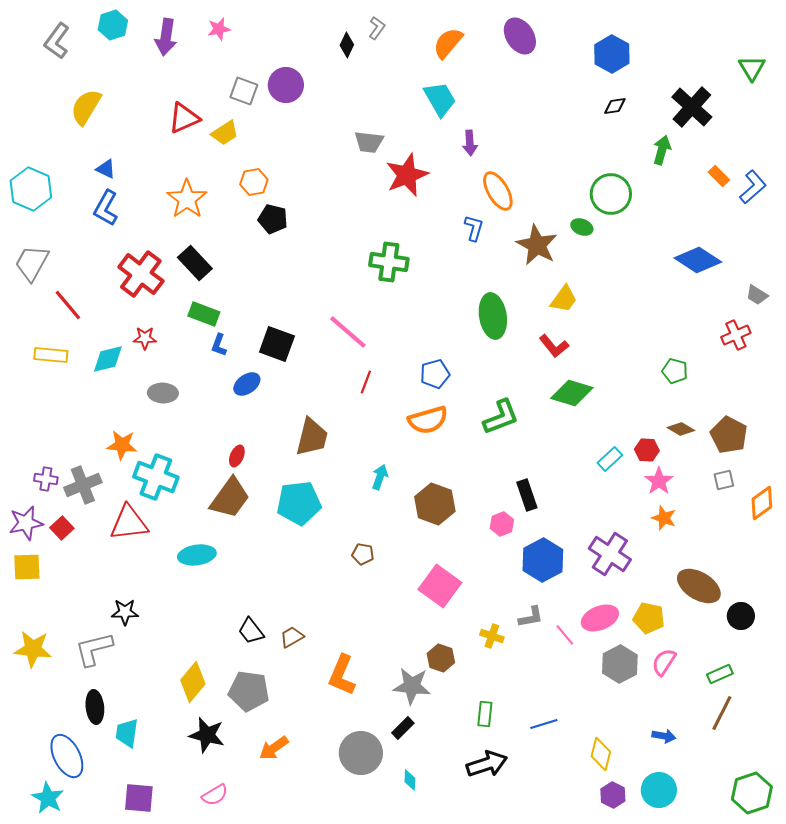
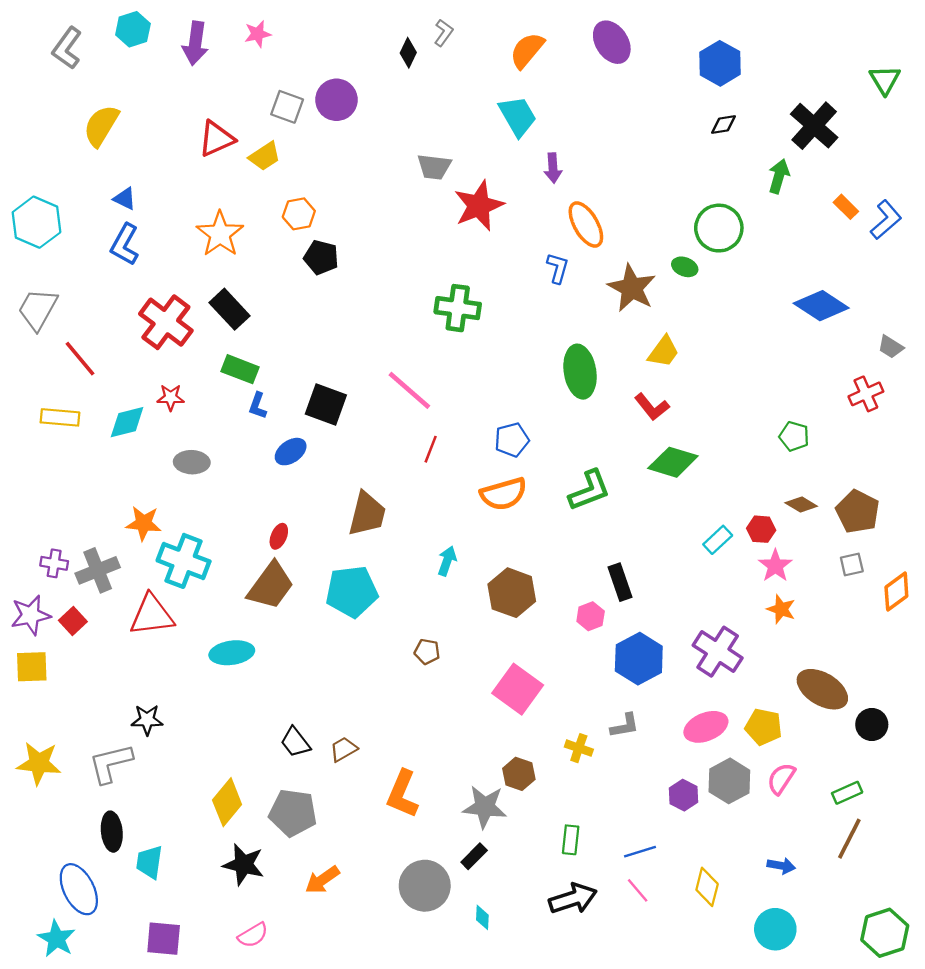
pink line: (565, 635) -> (638, 890), moved
purple hexagon: (613, 795) -> (684, 795), moved

